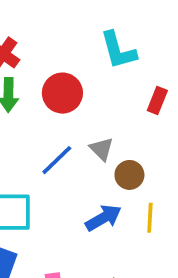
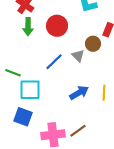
brown circle: (129, 175) -> (93, 44), moved

